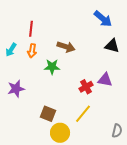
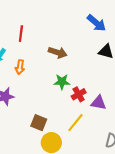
orange arrow: (32, 51) -> (20, 67), moved
green star: (52, 67) -> (62, 82), moved
purple triangle: (105, 80) -> (99, 103), moved

